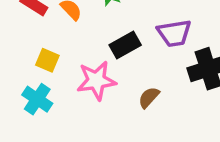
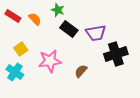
black rectangle: (125, 45) -> (69, 29), moved, turned 66
yellow square: (47, 60) -> (21, 49), turned 32

